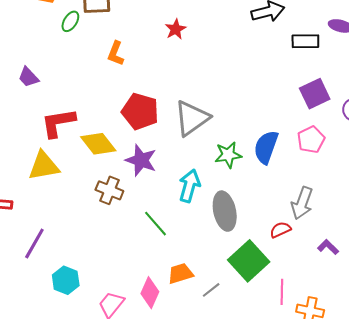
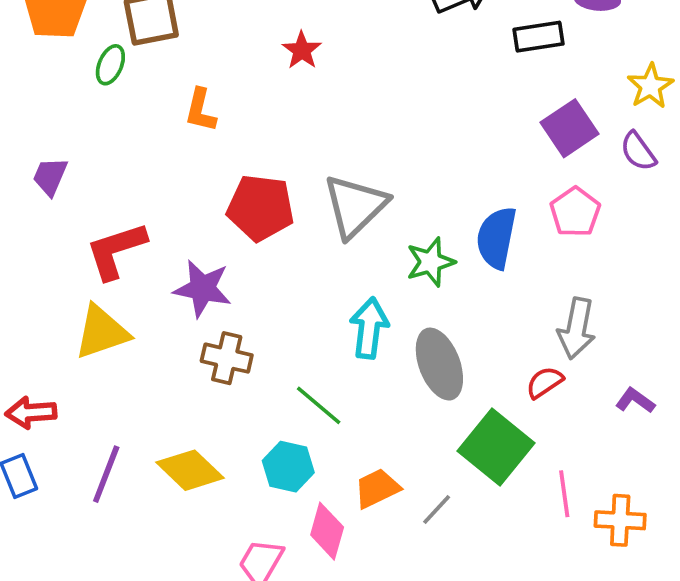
purple trapezoid: (28, 77) -> (50, 176), turned 75
yellow diamond: (98, 144) -> (190, 470), moved
purple star: (141, 160) -> (203, 289), moved
cyan hexagon: (66, 280) -> (288, 467), moved

